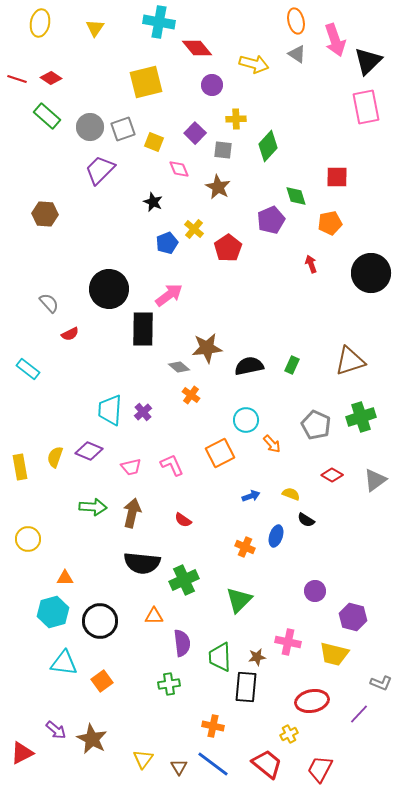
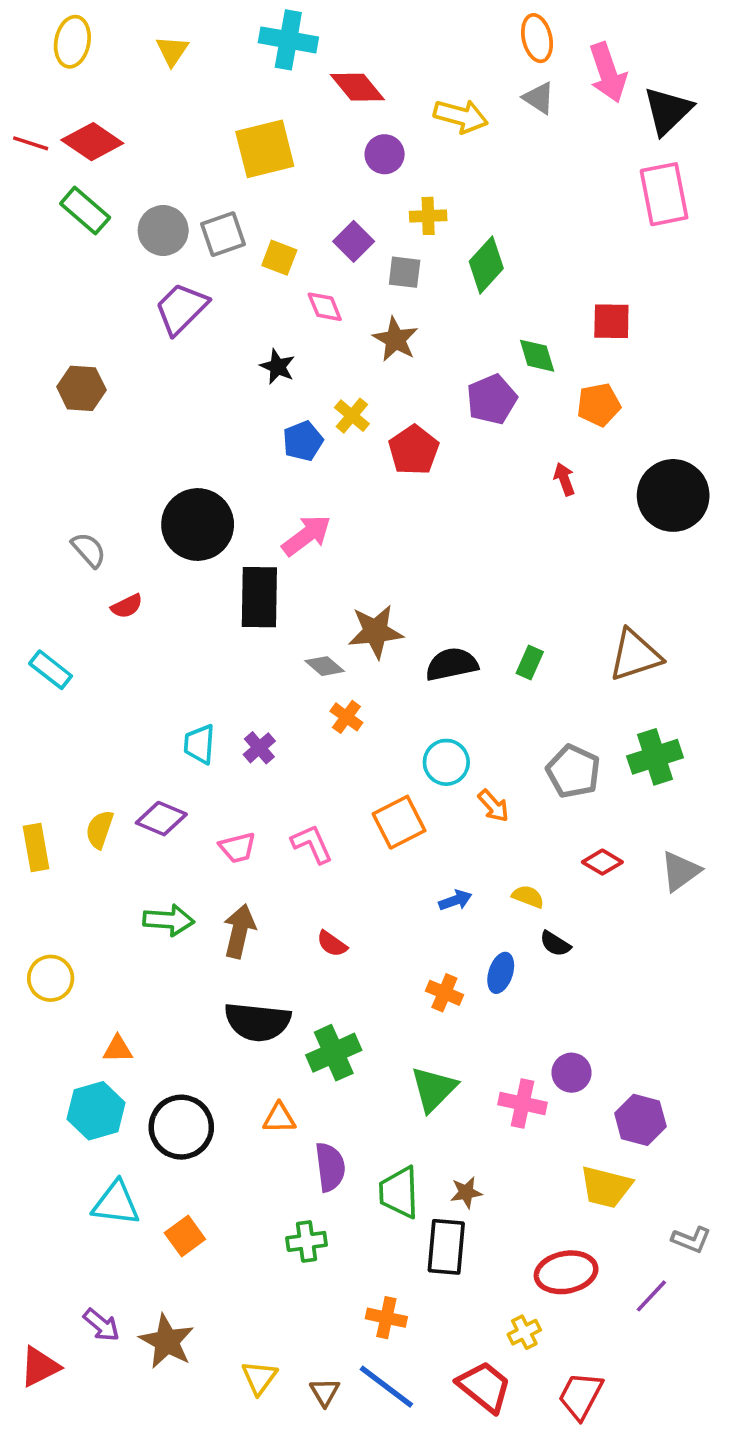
red diamond: (51, 78) -> (92, 142), size x1.5
cyan trapezoid: (110, 410) -> (199, 744), size x0.7
pink cross: (288, 642) -> (522, 1104), moved

